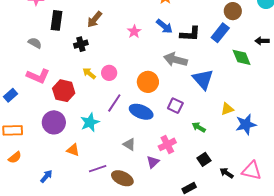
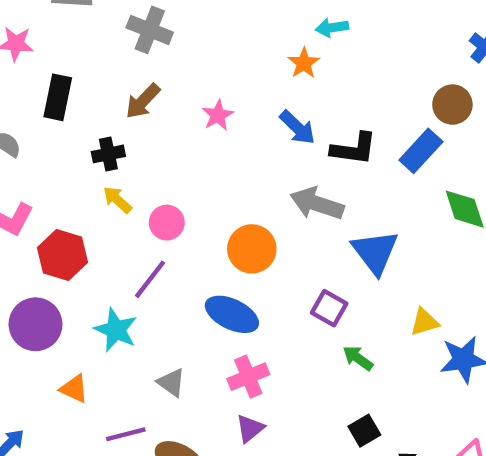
pink star: (134, 32) -> (218, 115), moved
yellow arrow: (89, 73) -> (117, 200), moved
purple line: (114, 103) -> (150, 279), moved
purple square: (175, 106) -> (329, 308), moved
cyan star: (90, 122) -> (116, 330), turned -30
gray triangle: (129, 144) -> (171, 383), moved
pink cross: (167, 144) -> (248, 377), moved

